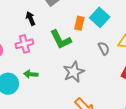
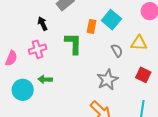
green L-shape: (61, 39) -> (73, 43), turned -150
gray star: (74, 72) -> (107, 80), moved

